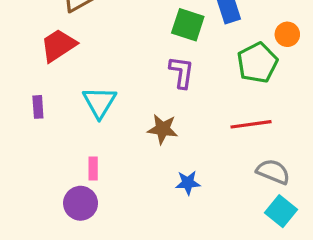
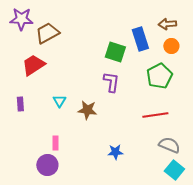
orange circle: (287, 34) -> (171, 46), moved
cyan triangle: (99, 102) -> (59, 101), size x0.6
brown star: (163, 129) -> (87, 110), moved

